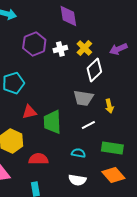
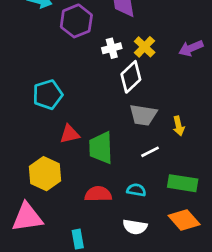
purple hexagon: (34, 44) -> (76, 21), moved
white diamond: (94, 70) -> (131, 77), moved
red semicircle: (38, 159) -> (98, 194), moved

